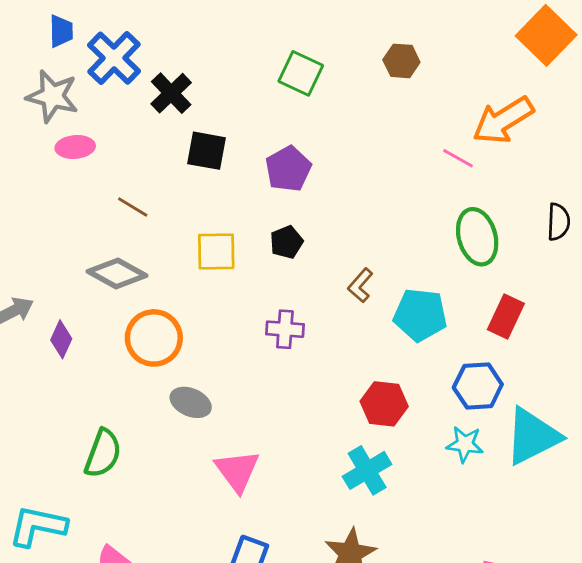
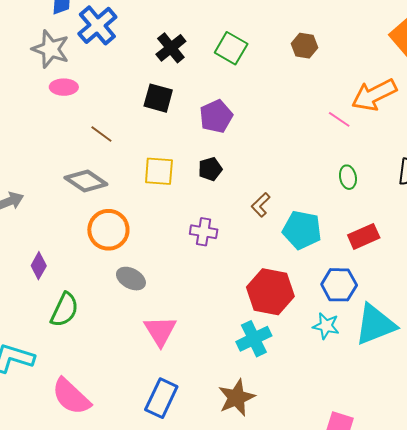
black cross: (171, 93) -> (171, 48), moved
green ellipse: (477, 237) -> (348, 177), size x0.6
red rectangle: (506, 316) -> (364, 236), turned 36
purple diamond: (61, 339) -> (39, 266), moved
red hexagon: (384, 404) -> (270, 292), size x1.4

